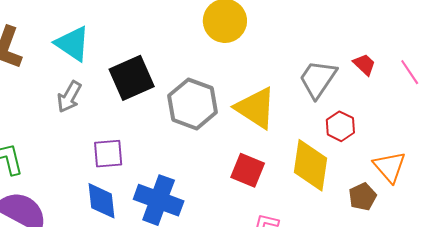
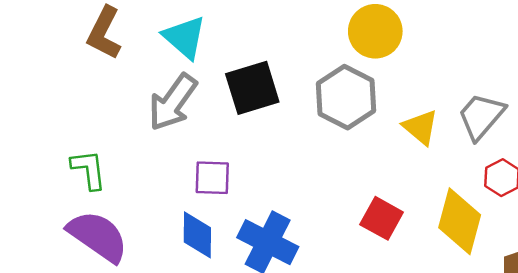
gray arrow: (69, 97) -> (173, 102), size x1.5
gray hexagon: (193, 104) -> (346, 97), moved
yellow triangle: (256, 108) -> (421, 127), moved, size x0.7

